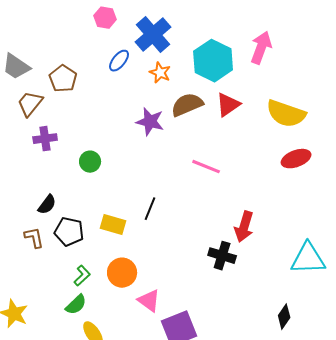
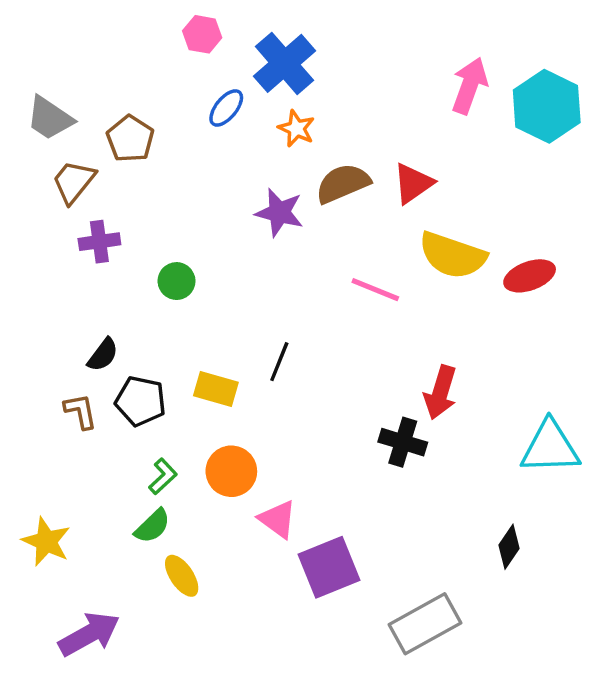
cyan hexagon: (213, 61) -> (547, 106), moved
yellow semicircle: (286, 114) -> (452, 255), moved

